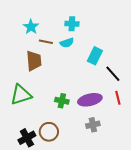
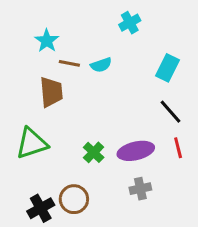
cyan cross: (72, 24) -> (130, 23), moved, turned -32
cyan rectangle: (95, 56) -> (167, 68), moved
green cross: (62, 101) -> (94, 152), turned 32

